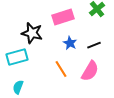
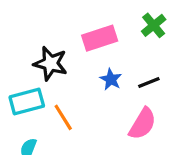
orange line: (61, 69) -> (63, 117), moved

